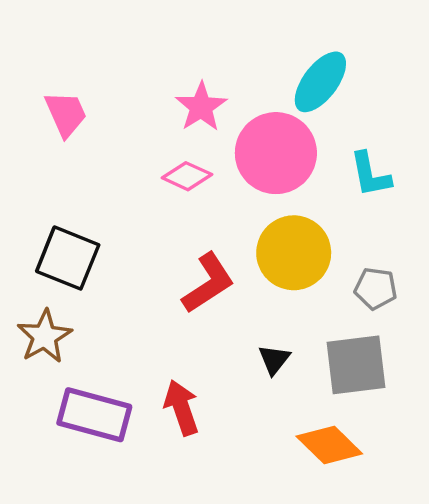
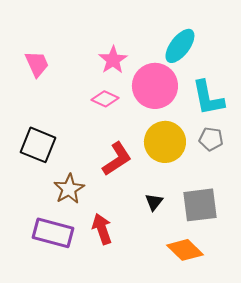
cyan L-shape: (370, 174) -> (208, 98), size x1.4
gray pentagon: (376, 288) -> (211, 139), moved
brown star: (44, 336) -> (69, 189), moved

